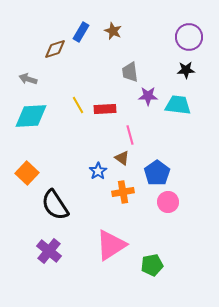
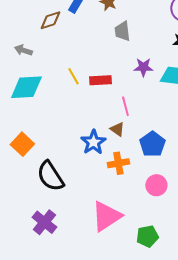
gray trapezoid: (130, 72) -> (122, 31), moved
blue star: (98, 171) -> (93, 142), size x1.4
pink circle: (168, 202) -> (156, 185), moved

